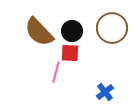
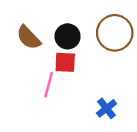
brown semicircle: (39, 32) -> (29, 38), size x0.7

